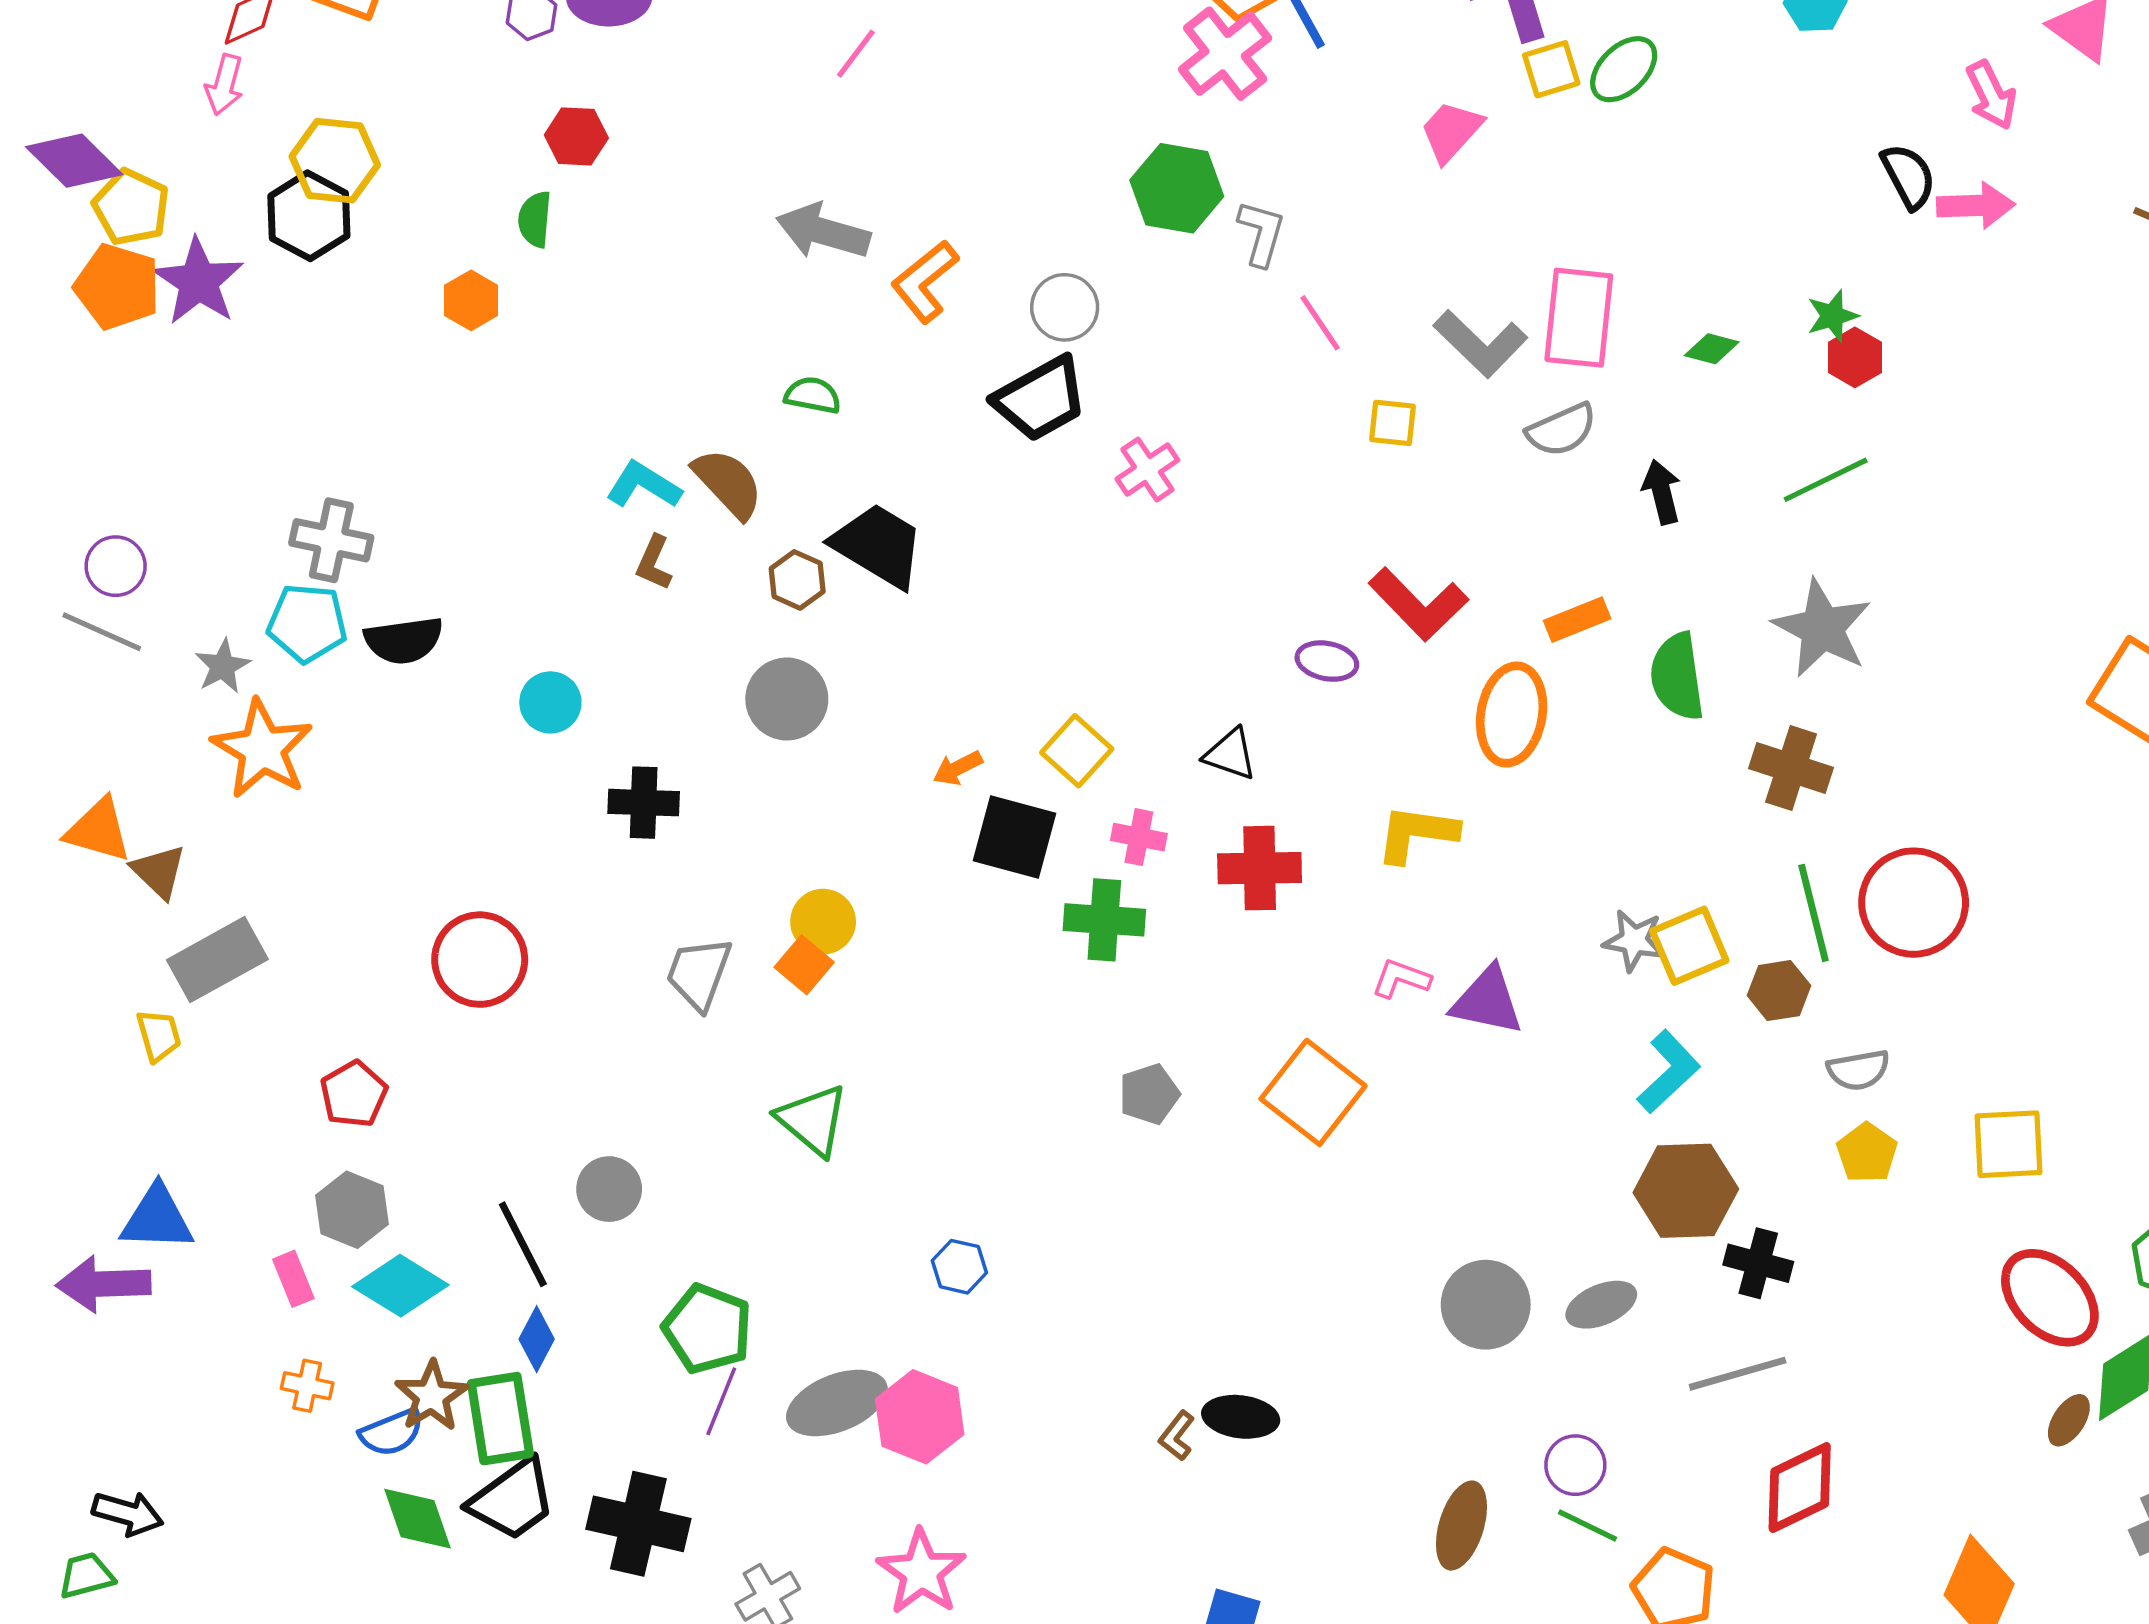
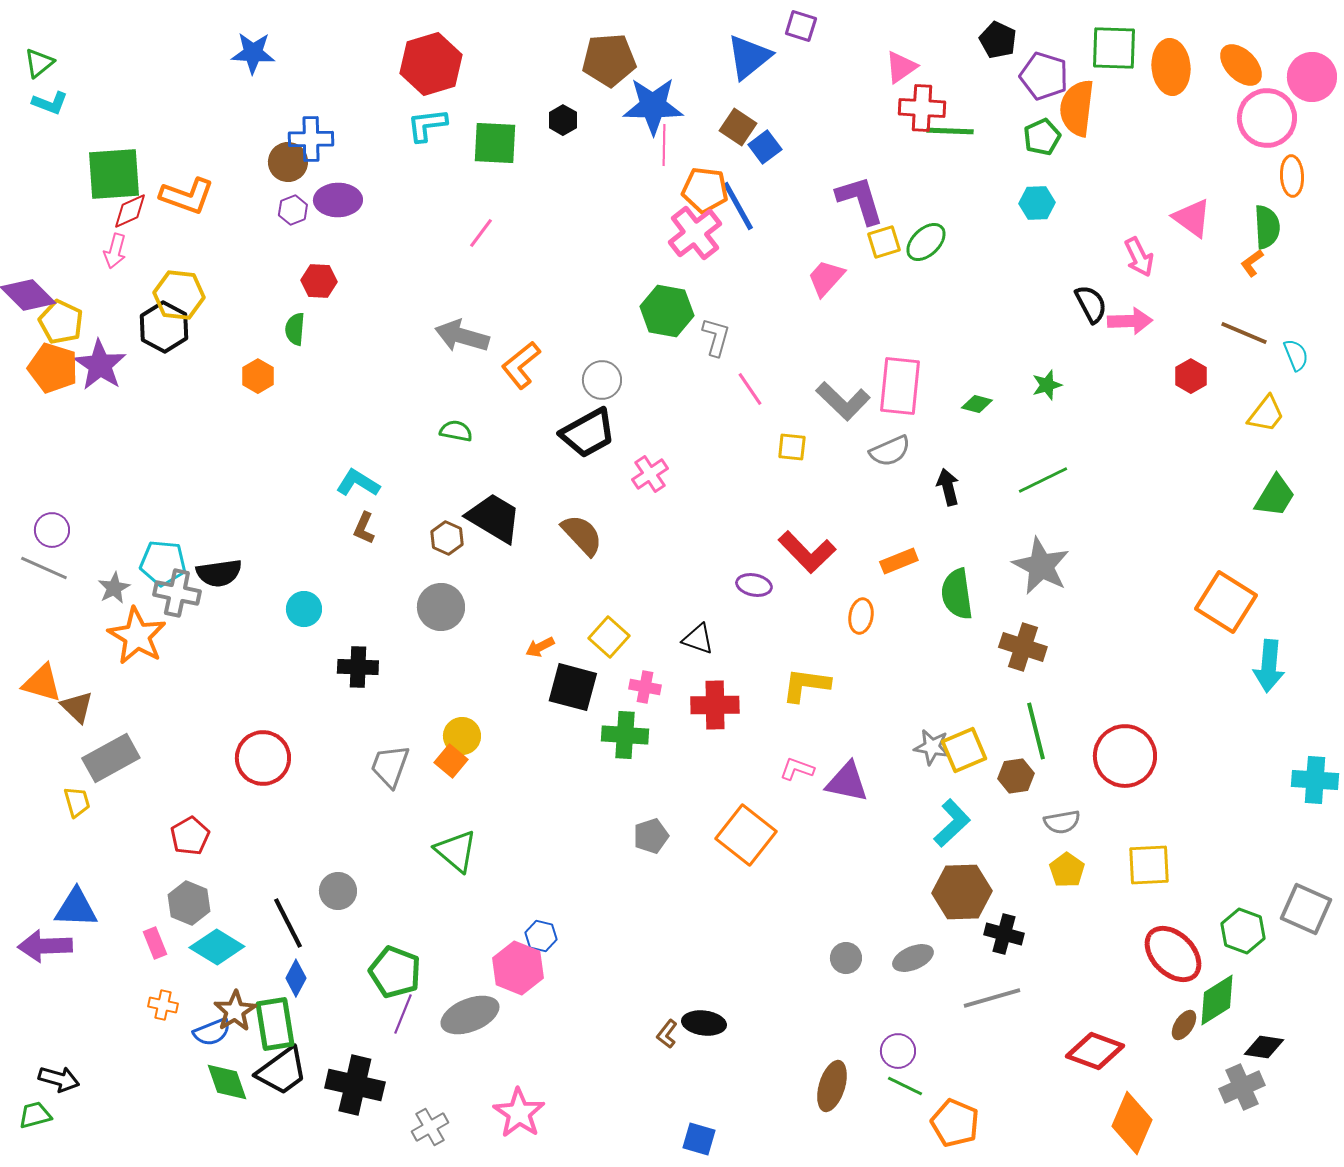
red hexagon: (1855, 357) -> (1191, 376), moved
brown semicircle: (728, 483) -> (582, 535), moved
gray cross: (331, 540) -> (177, 593), moved
orange ellipse: (1512, 715) -> (861, 616), size x0.6
red circle: (1914, 903) -> (1125, 756), moved
gray circle: (1486, 1305) -> (846, 958), size x0.6
pink hexagon: (920, 1417) -> (518, 968), moved
red diamond: (1800, 1488) -> (1095, 1051), moved, turned 46

